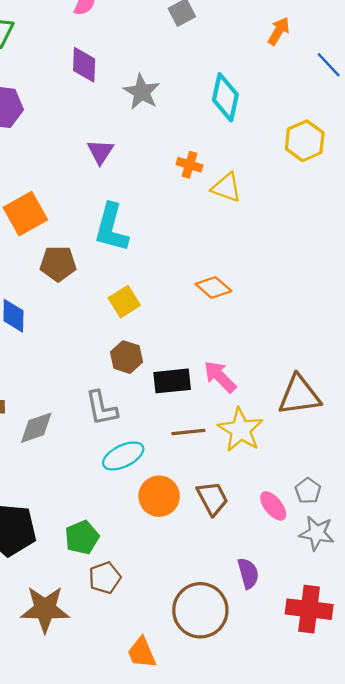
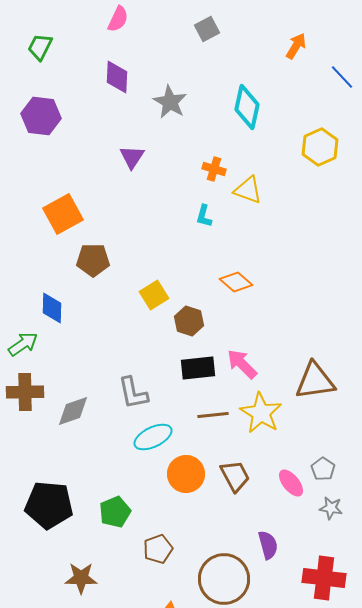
cyan L-shape: (111, 228) -> (204, 216), moved, size x0.5
brown hexagon: (126, 357) -> (189, 321), moved
gray star: (317, 533) -> (331, 508), size x0.7
brown pentagon: (105, 578) -> (158, 549), moved
brown star: (45, 609) -> (81, 578), size x0.7

